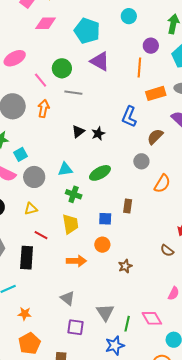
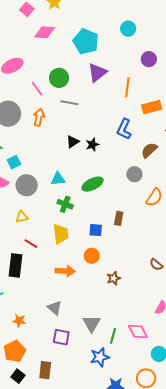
purple triangle: (100, 61) -> (97, 73), turned 50
orange line: (139, 68) -> (127, 87), moved
orange star: (25, 314) -> (19, 321), moved

